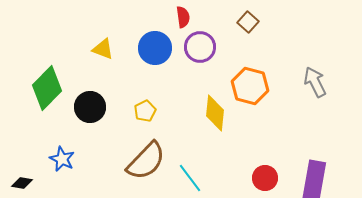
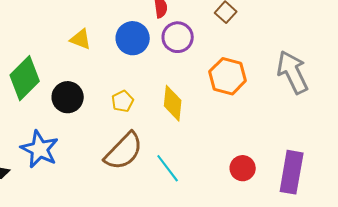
gray arrow: (315, 82) -> (293, 72), size x1.4
yellow diamond: (215, 113) -> (173, 103), moved
blue star: (62, 159) -> (40, 149), size x1.5

